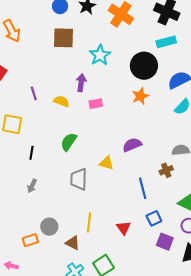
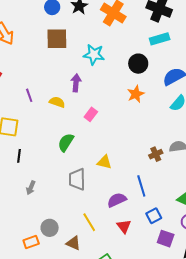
cyan star: (100, 55) -> (94, 55), turned -30
black circle: (144, 66) -> (138, 64), size x0.7
pink rectangle: (96, 104) -> (91, 114), moved, turned -40
purple semicircle: (132, 145) -> (117, 200), moved
black line: (31, 153) -> (19, 156), moved
brown cross: (166, 170) -> (156, 154), moved
yellow line: (89, 222) -> (89, 222), turned -36

